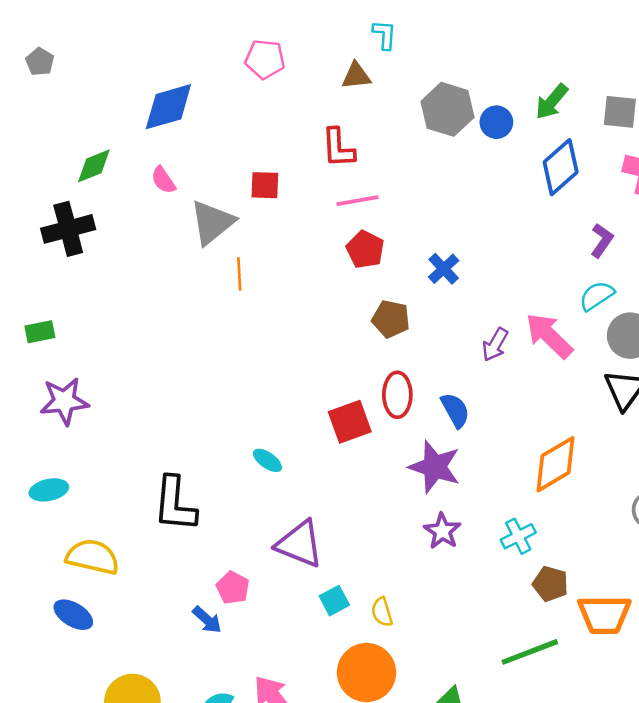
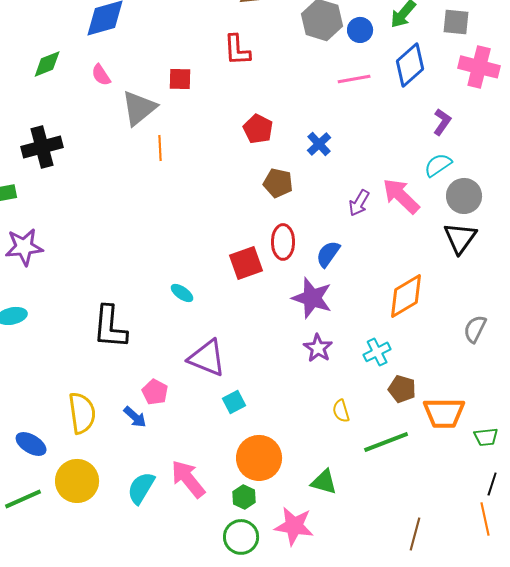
pink line: (357, 201) -> (354, 79), moved
black cross: (68, 229) -> (42, 147), moved
blue semicircle: (455, 410) -> (328, 254), turned -116
yellow semicircle: (93, 557) -> (82, 413), moved, turned 69
yellow semicircle: (382, 612) -> (341, 411), moved
blue ellipse: (73, 615) -> (31, 444), moved

